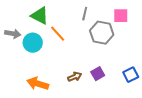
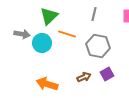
green triangle: (40, 16) -> (49, 16), turned 48
gray hexagon: (102, 33) -> (98, 46), moved
orange line: (58, 34) -> (67, 34), turned -30

